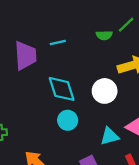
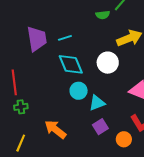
cyan line: (58, 43) -> (65, 38), moved
cyan triangle: (110, 136) -> (97, 103), moved

